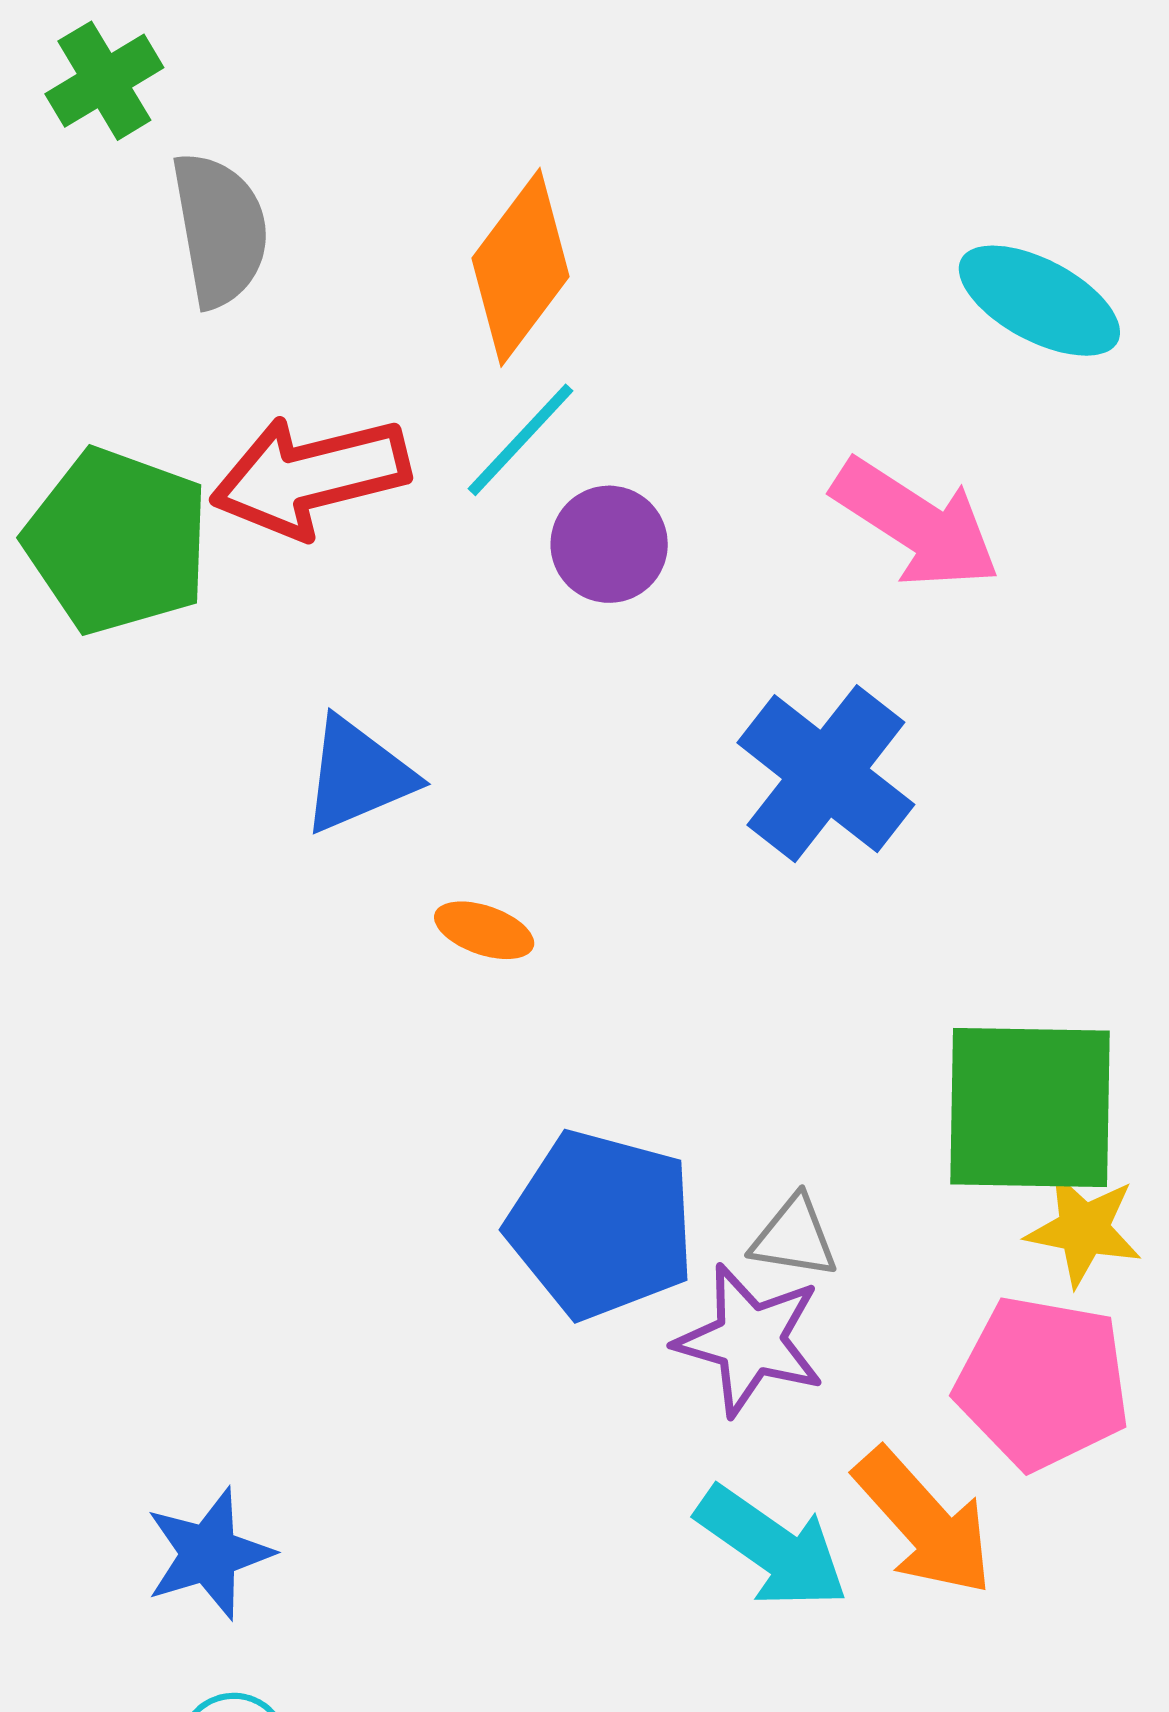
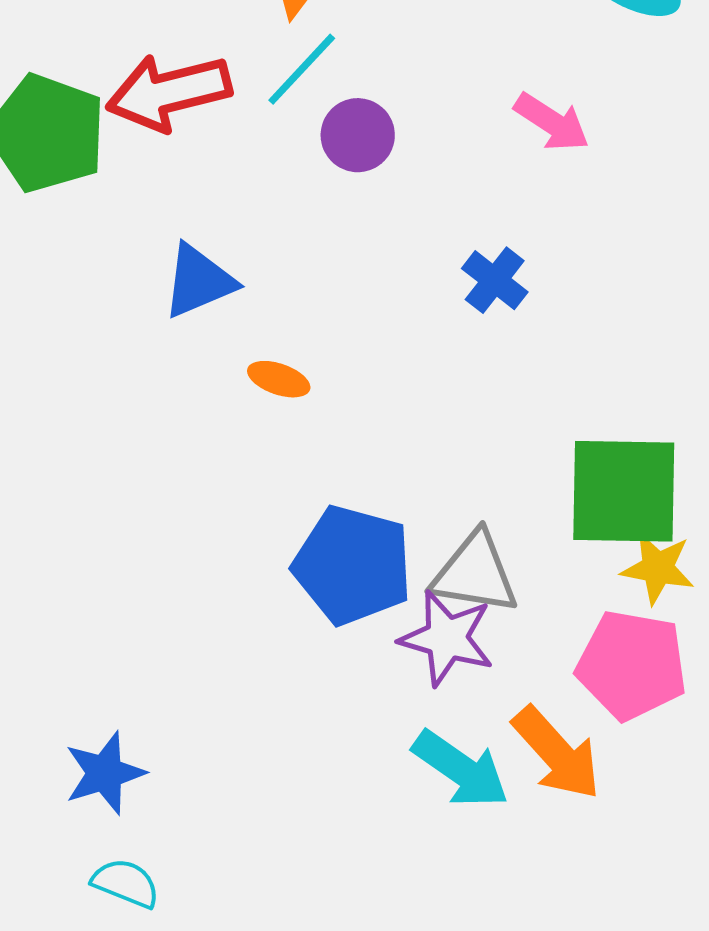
pink arrow: (916, 524) -> (552, 122), size x0.7
blue cross: (826, 774) -> (495, 280), size x0.6
gray triangle: (794, 1237) -> (475, 573), size x1.6

